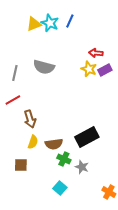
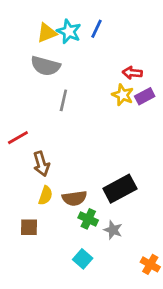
gray semicircle: (44, 67) -> (45, 66), moved
gray line: (15, 73) -> (63, 100), moved

